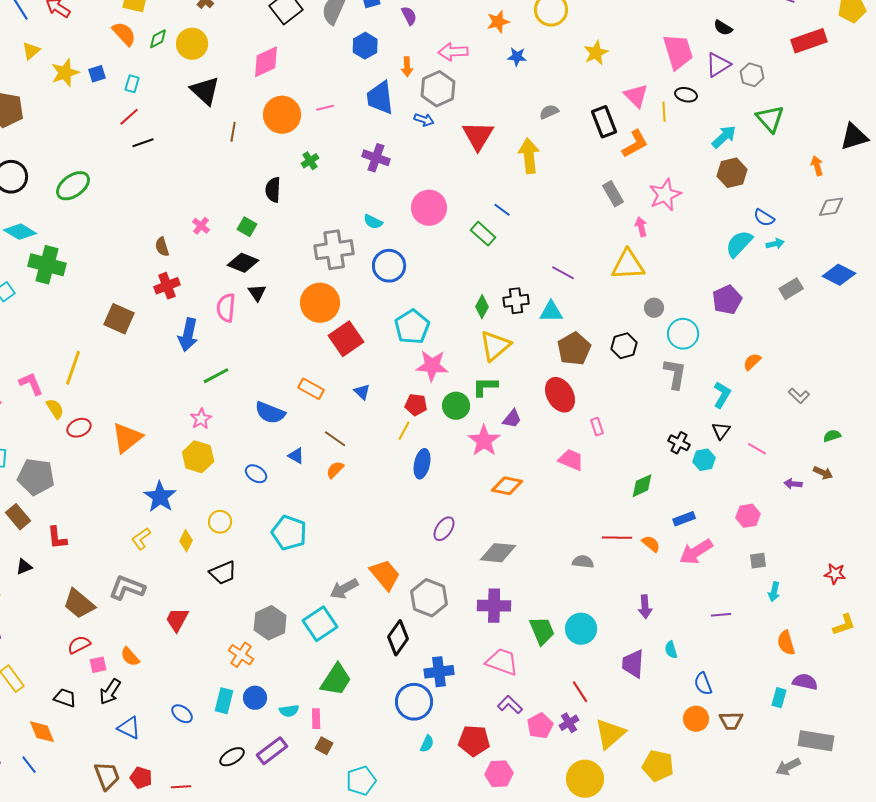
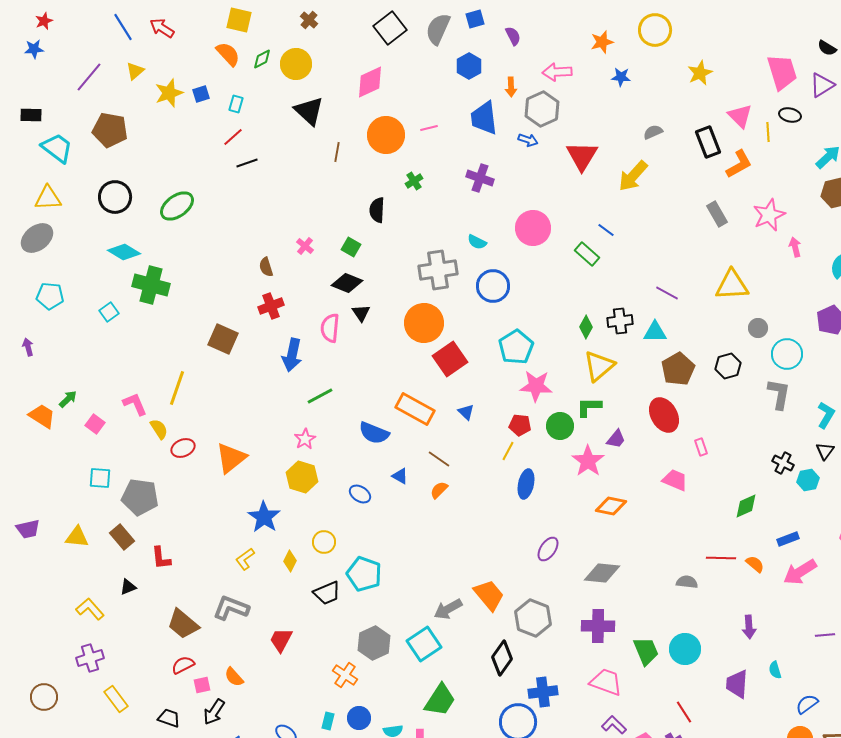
yellow arrow: (529, 156) -> (633, 176), turned -132
pink arrow: (641, 227) -> (795, 247), moved
orange rectangle: (311, 389) -> (415, 409), size x1.5
cyan pentagon: (289, 533) -> (364, 574), moved
blue semicircle: (703, 684) -> (807, 704), turned 75
cyan rectangle: (224, 701) -> (328, 721), size x0.7

